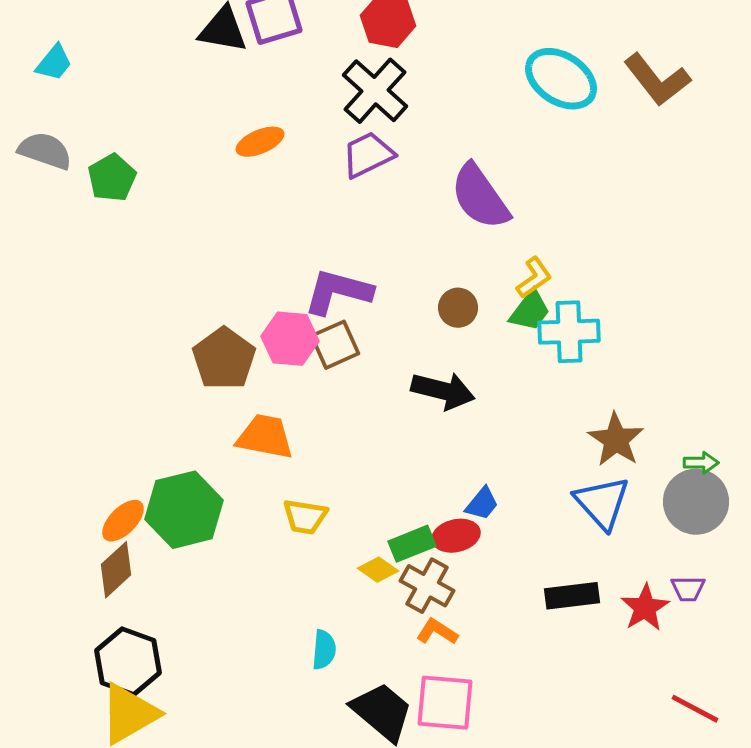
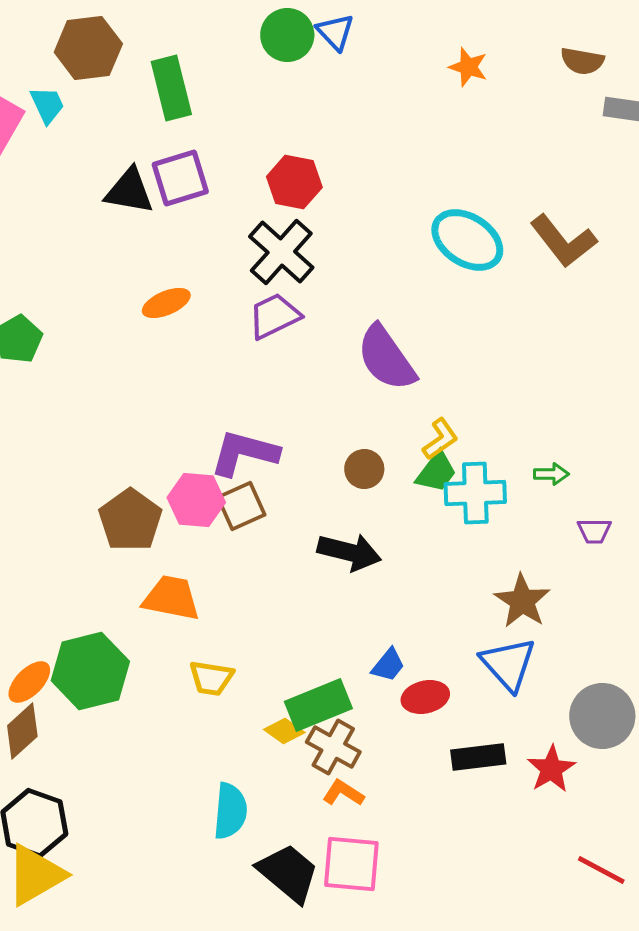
green arrow: (701, 463) -> (551, 474), moved
gray circle: (696, 502) -> (602, 716), moved
red ellipse: (456, 536) -> (425, 697), moved
green rectangle: (412, 544) -> (318, 705), size x1.4
purple trapezoid: (688, 589) -> (594, 531), moved
cyan semicircle: (324, 650) -> (230, 811), size x1.4

